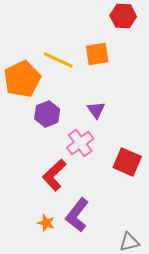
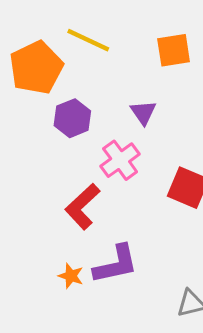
orange square: (97, 54) -> (174, 50), moved
purple L-shape: (77, 215) -> (116, 264), turned -140

